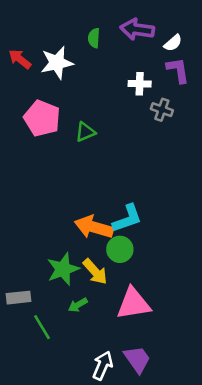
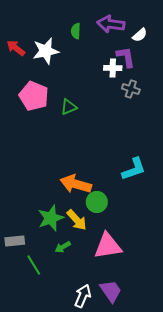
purple L-shape: (178, 70) -> (126, 57), moved
cyan L-shape: (127, 218) -> (134, 169), moved

